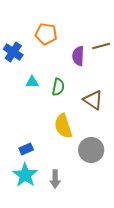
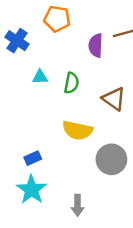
yellow semicircle: (63, 126) -> (78, 130), turned -60
gray arrow: (55, 179) -> (78, 205), moved

